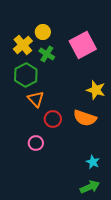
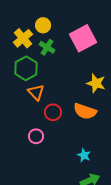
cyan star: (93, 162) -> (84, 155), moved

